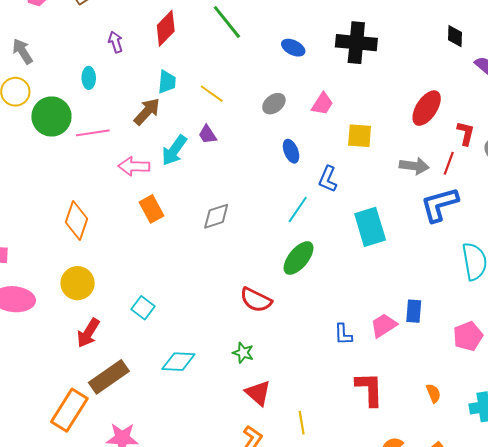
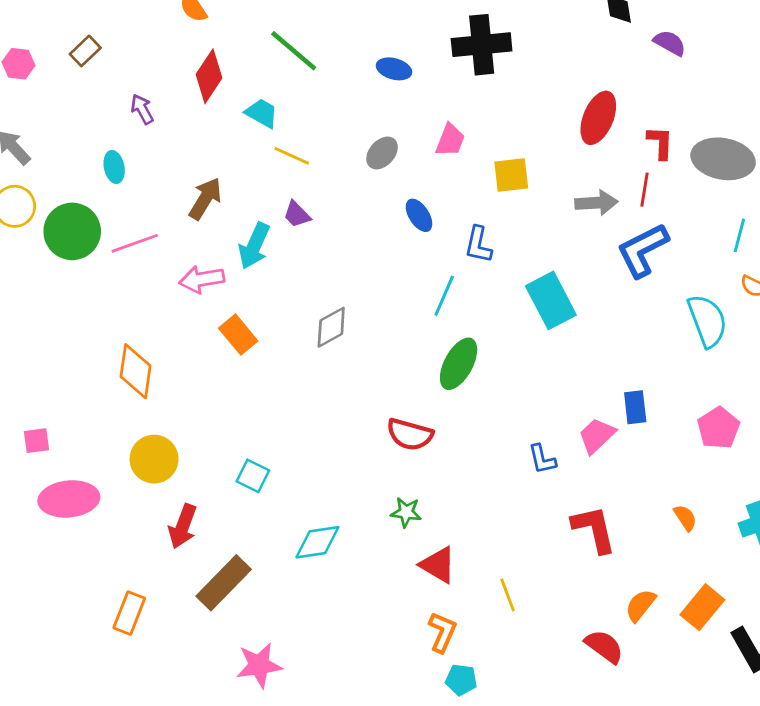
cyan trapezoid: (167, 82) -> (262, 113), moved, turned -55
orange rectangle: (69, 410) -> (129, 613), moved, size x0.7

